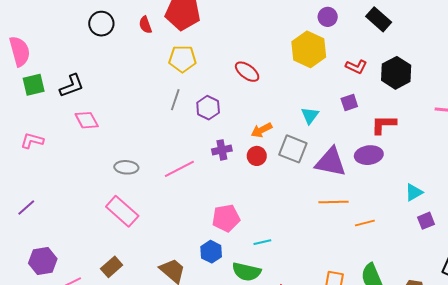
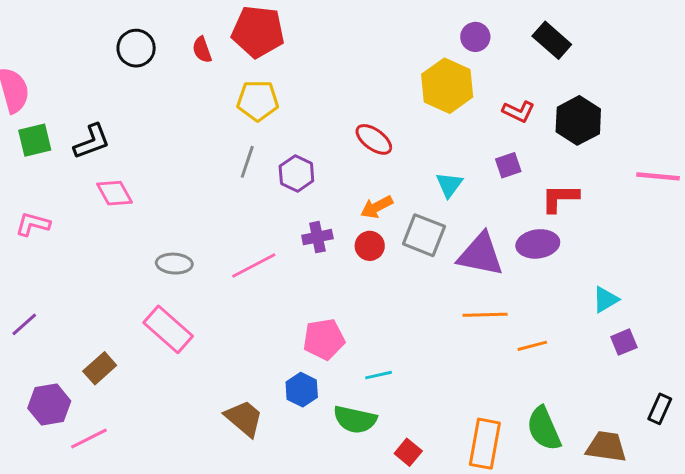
red ellipse: (247, 72) -> (374, 139), moved
brown rectangle: (112, 267) -> (100, 368), moved

